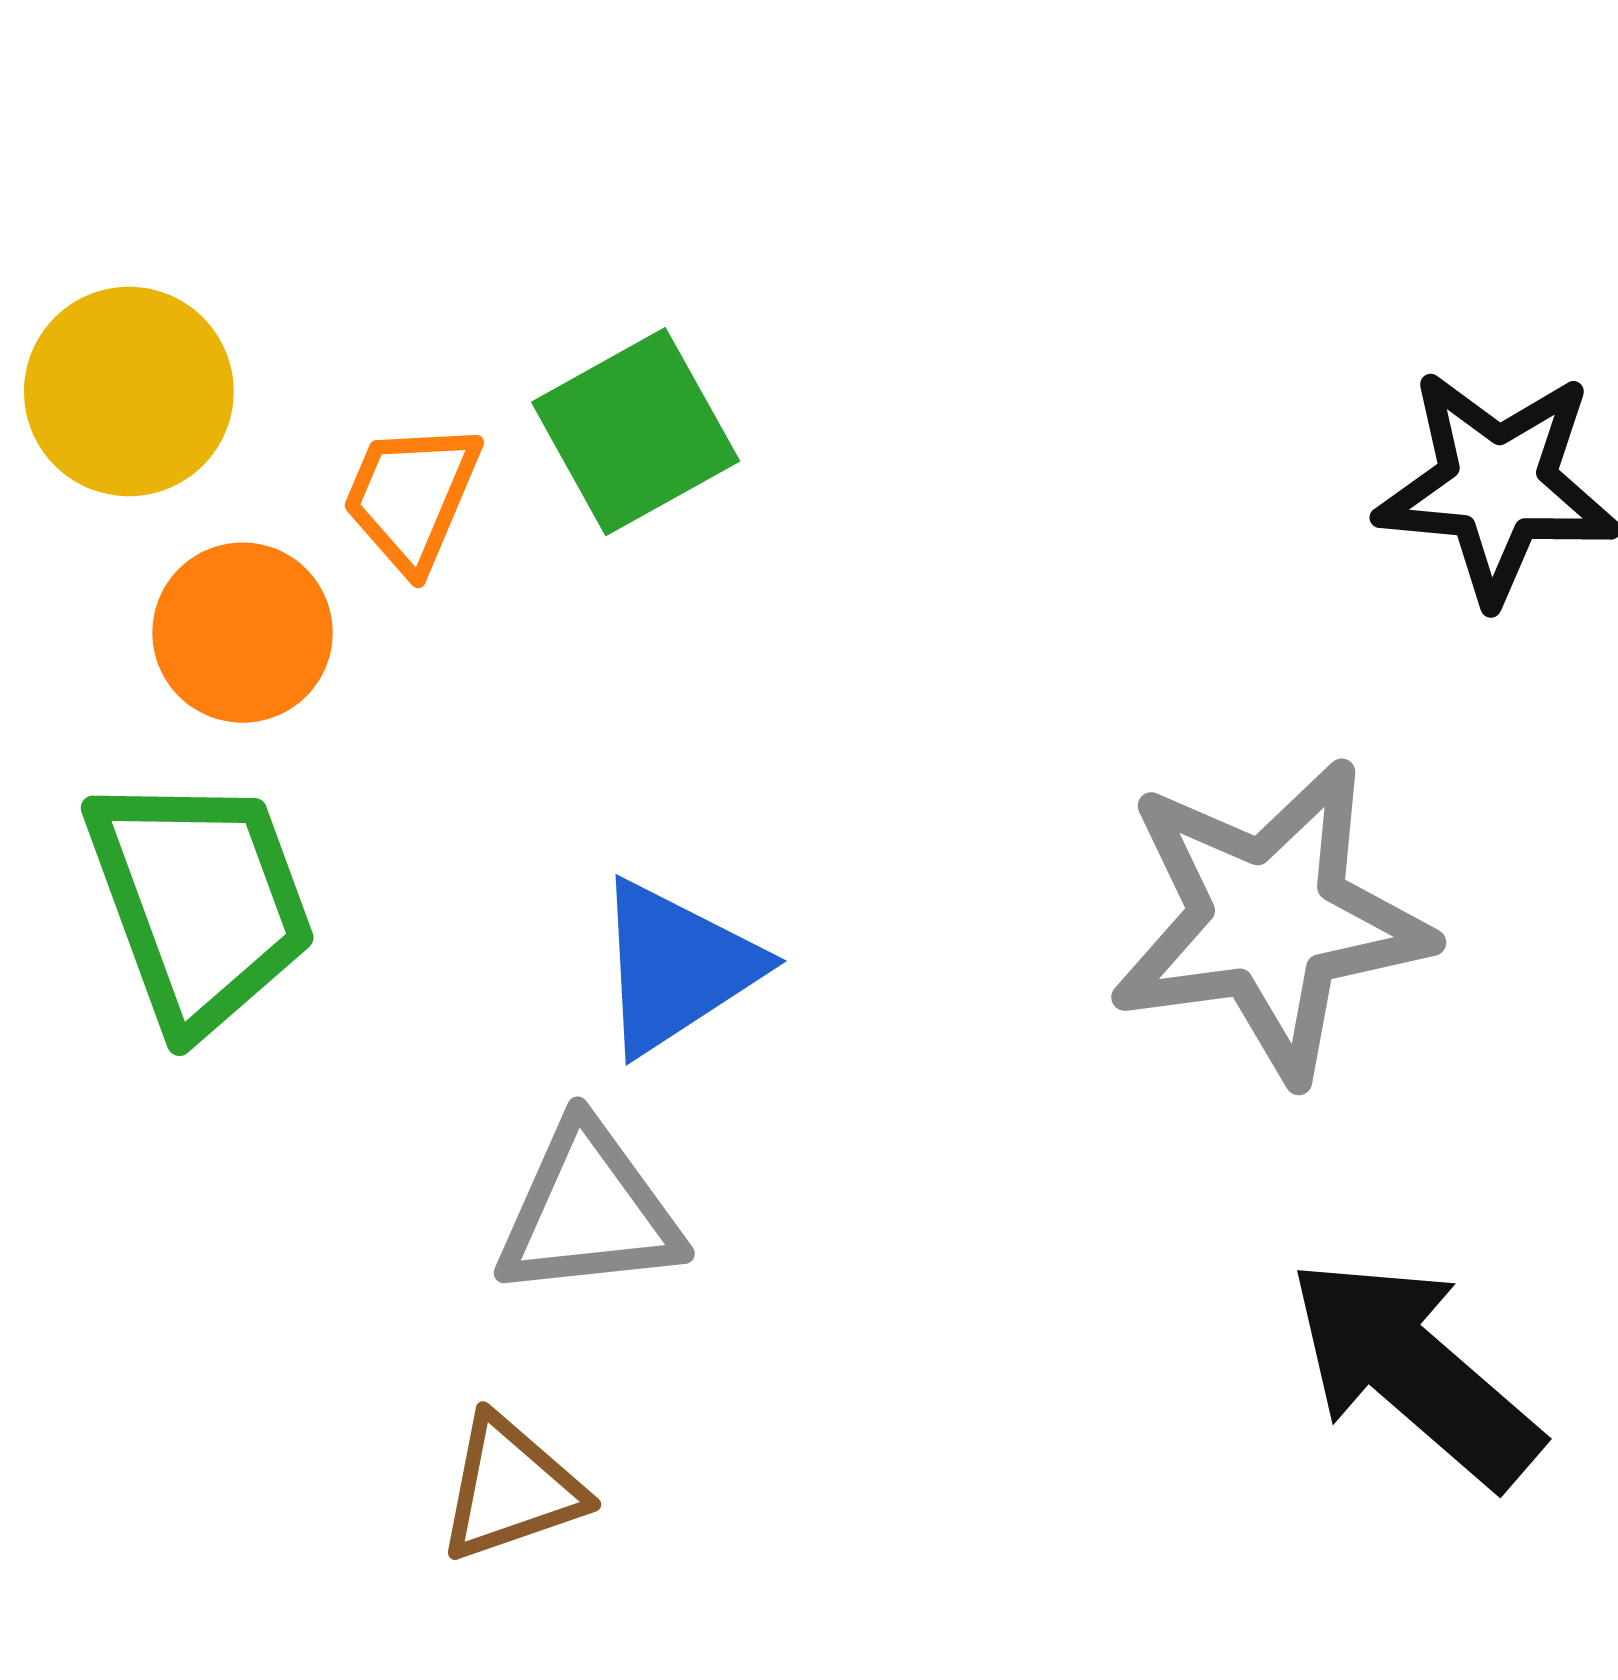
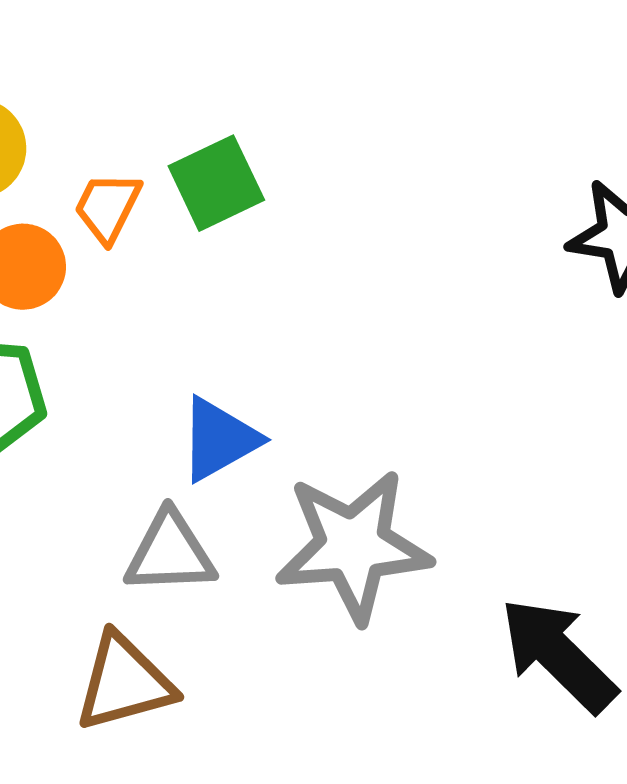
gray star: (1270, 920) -> (353, 546), moved
brown triangle: (511, 1489) -> (124, 683), size x1.4

